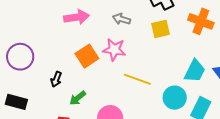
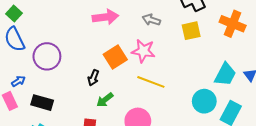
black arrow: (56, 79) -> (93, 78), moved
yellow line: (137, 79) -> (151, 82), moved

